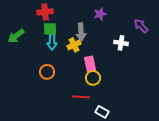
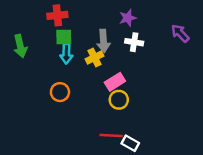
green arrow: (16, 36) -> (20, 46), turned -66
white cross: (121, 43) -> (134, 42), moved
pink rectangle: (90, 64) -> (115, 82), turned 70
red line: (81, 97) -> (111, 136), moved

